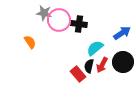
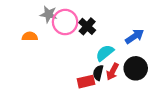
black cross: (79, 24) -> (87, 26), turned 35
orange semicircle: (30, 42) -> (30, 36), moved, turned -56
red rectangle: (78, 74) -> (86, 82), turned -63

